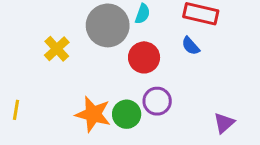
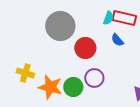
cyan semicircle: (143, 14) -> (108, 18), moved
yellow cross: (57, 49) -> (25, 73), moved, turned -30

